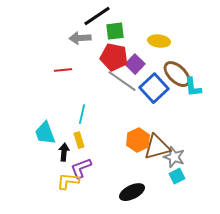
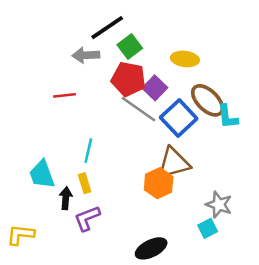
green square: (115, 31) -> (130, 46), turned -30
brown triangle: (157, 147) -> (174, 163), moved
gray star: (174, 157) -> (219, 205), moved
yellow L-shape: (68, 181) -> (21, 235), moved

